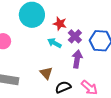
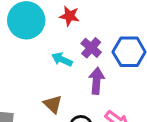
red star: (60, 24) -> (69, 16), moved

